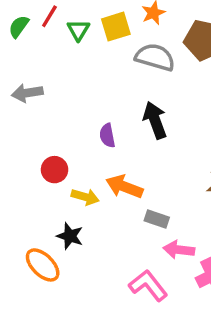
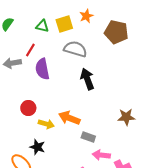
red line: (49, 16) -> (30, 50), moved
green triangle: (78, 30) -> (42, 26), turned -48
gray semicircle: (155, 57) -> (75, 49), moved
purple semicircle: (107, 136) -> (42, 69), moved, size x1.5

